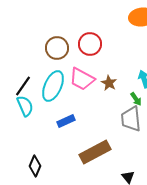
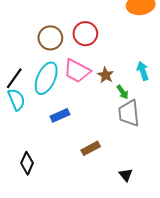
green arrow: (136, 99) -> (123, 92), moved
brown rectangle: (95, 152) -> (91, 148), size x0.6

